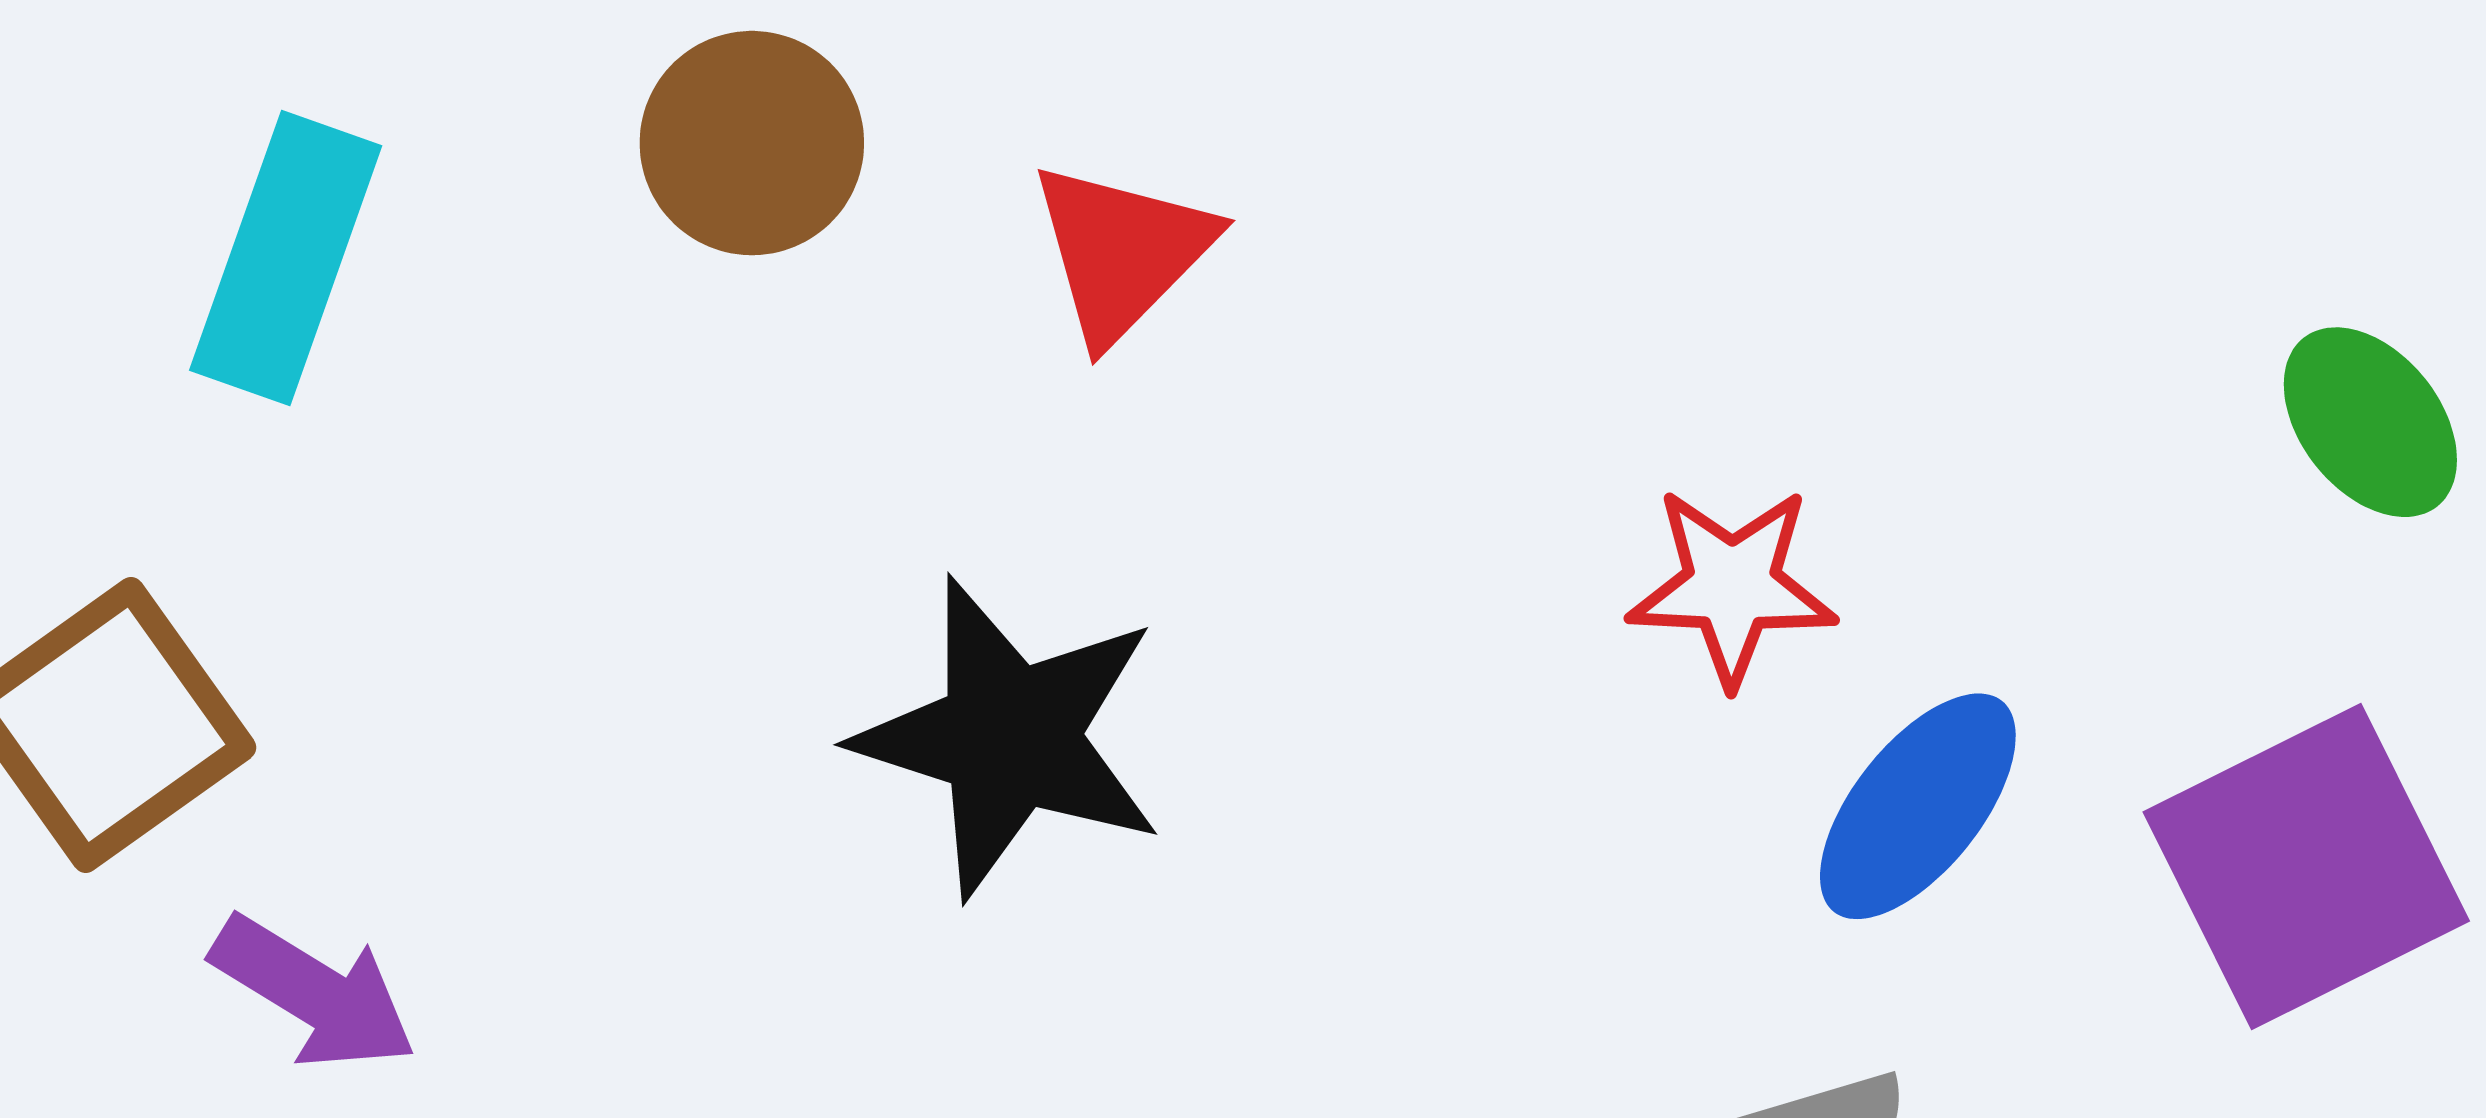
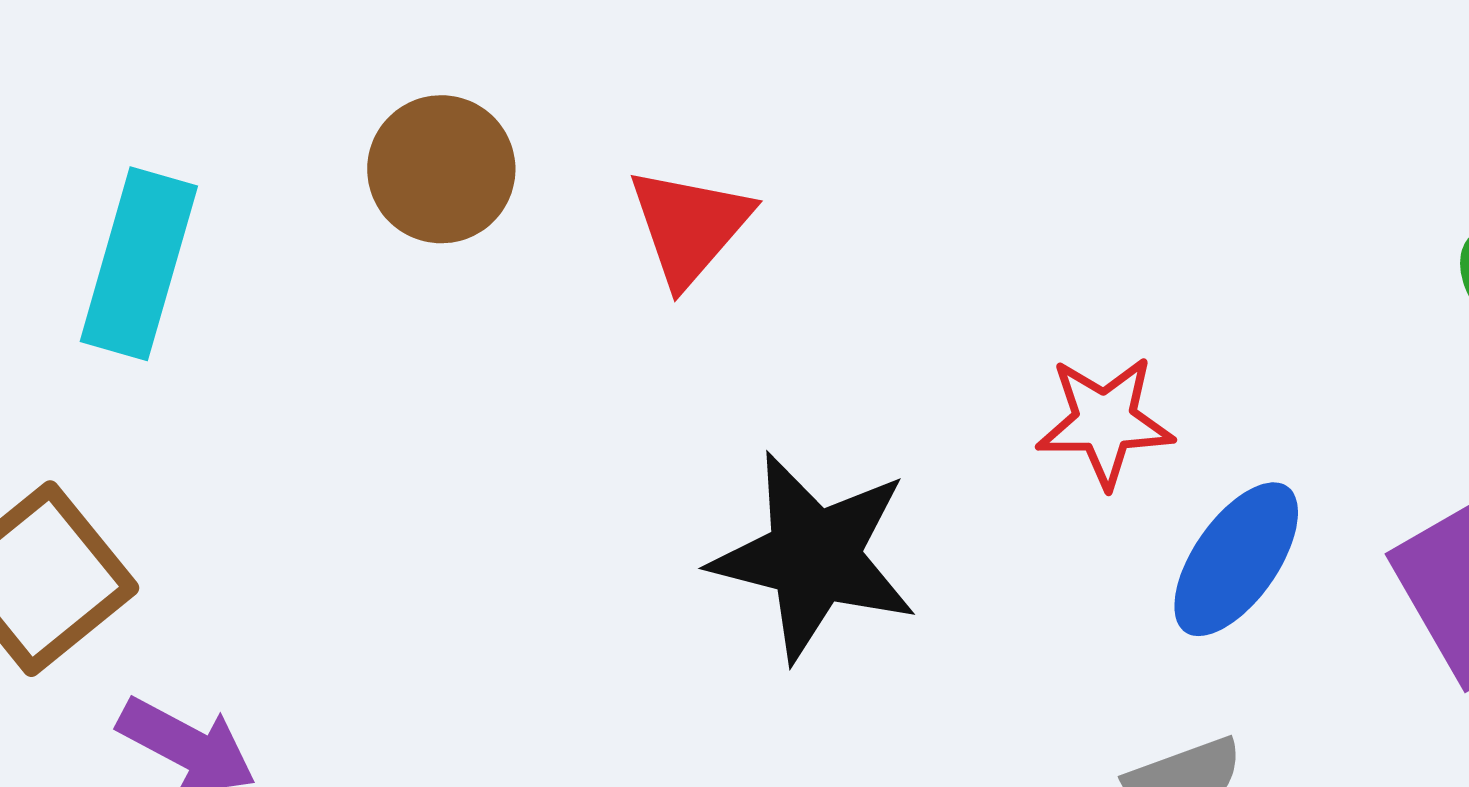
black star: (1010, 737) -> (814, 556), moved

